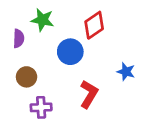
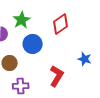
green star: (42, 20) -> (22, 20), turned 30
blue circle: (70, 52) -> (33, 44), moved

